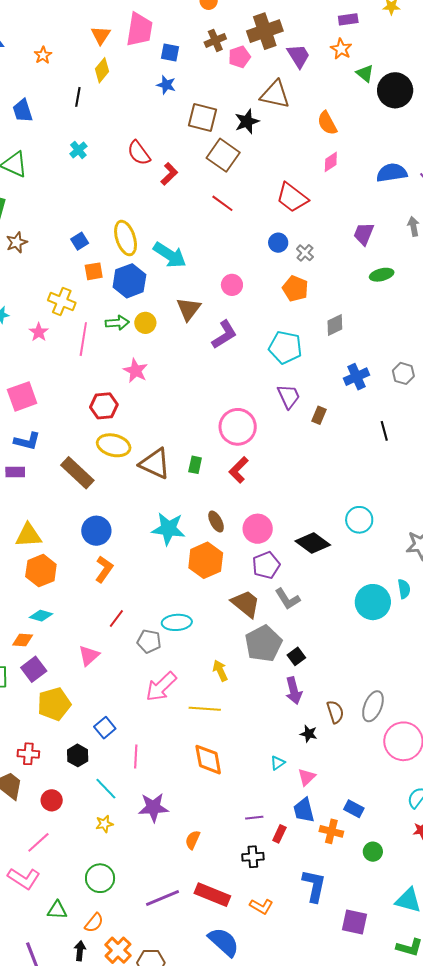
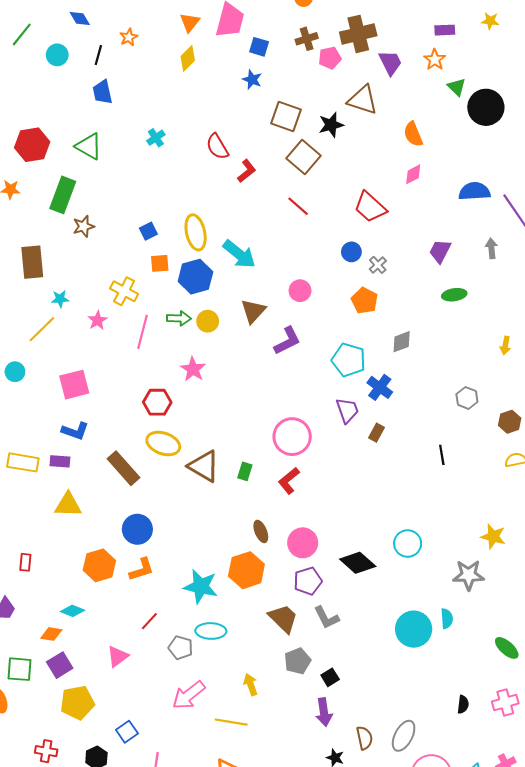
black line: (78, 97) -> (98, 55), moved
blue cross: (356, 377) -> (380, 387), moved, turned -35
cyan star: (168, 529) -> (201, 586), moved
yellow triangle: (29, 535) -> (68, 505), moved
orange L-shape: (104, 569) -> (141, 569), turned 32
orange hexagon: (41, 571) -> (99, 565), moved
gray pentagon: (263, 644) -> (298, 661), size x0.7

